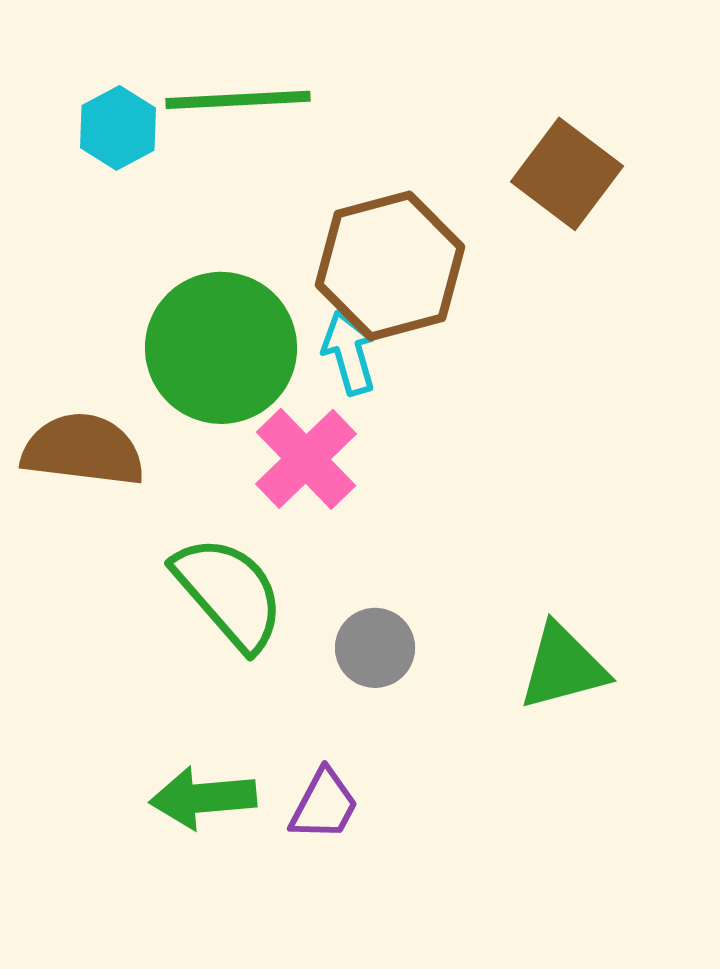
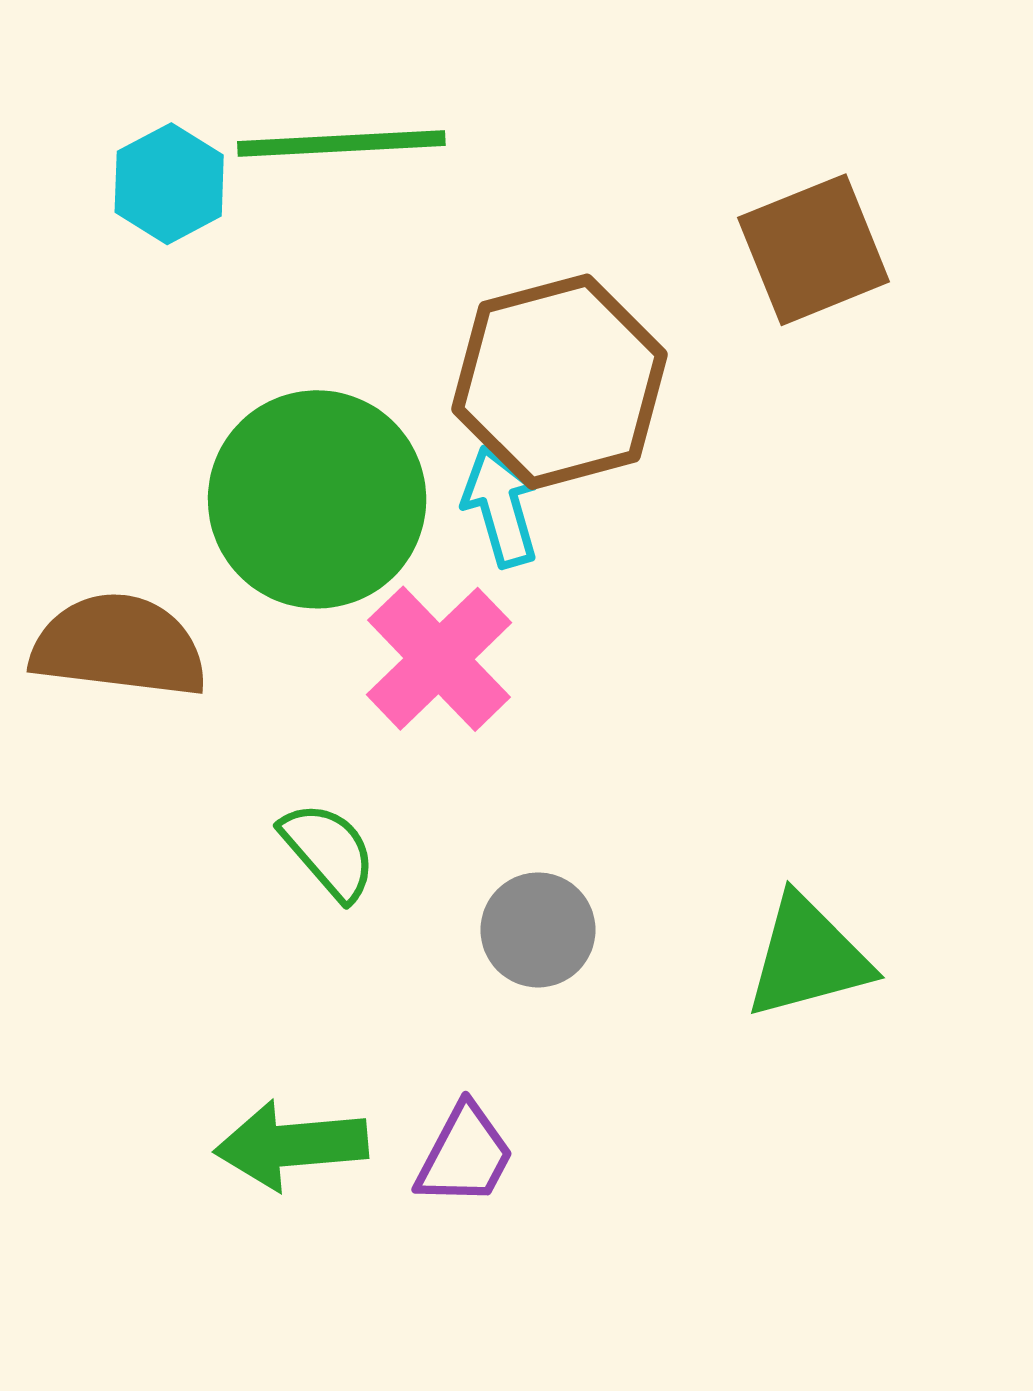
brown square: (567, 174) -> (814, 250), turned 31
green semicircle: (229, 593) -> (329, 851), size x0.6

